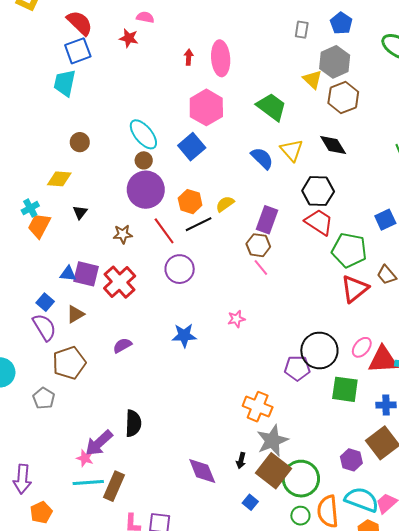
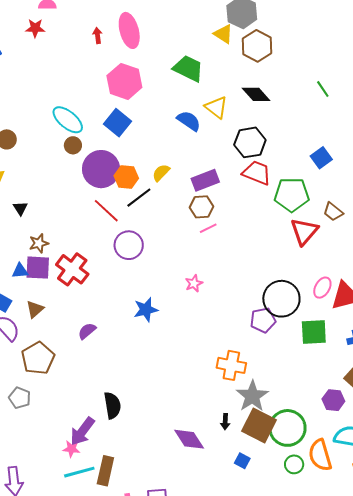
purple circle: (146, 190) -> (101, 169), moved
purple rectangle: (267, 220) -> (205, 180), turned 60
brown star: (123, 234) -> (39, 243), moved
pink line: (261, 267) -> (208, 228), turned -66

